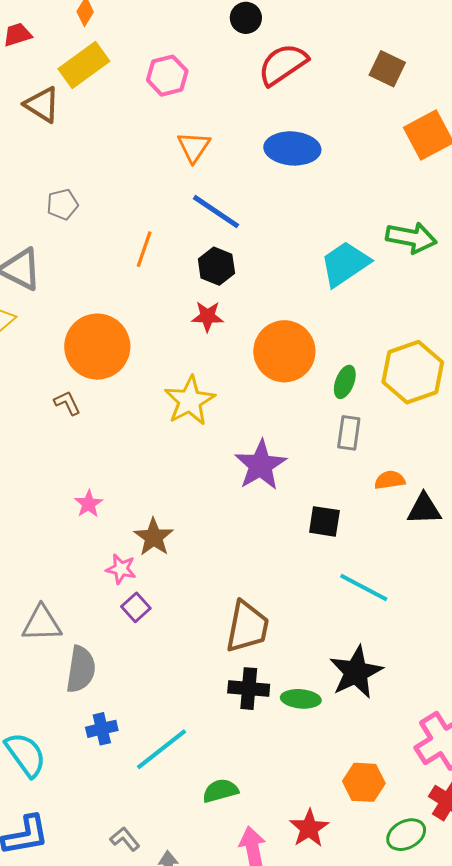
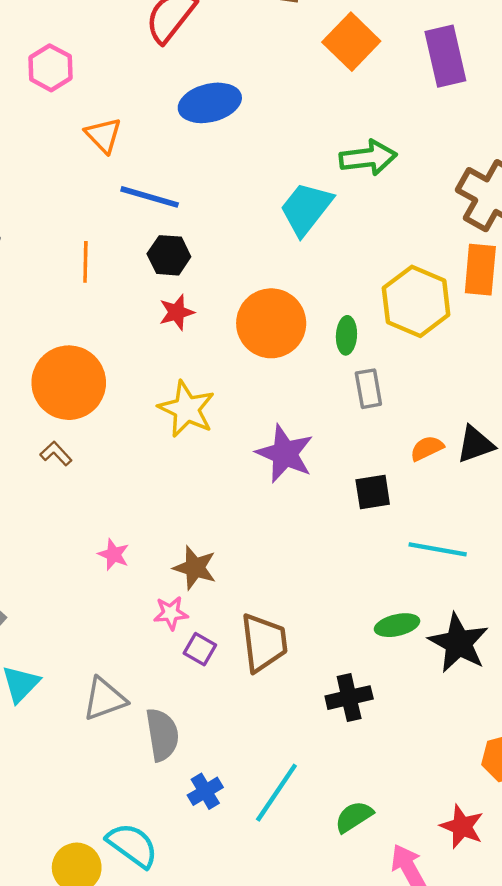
orange semicircle: (390, 480) -> (427, 448), moved
brown trapezoid: (247, 627) -> (264, 643), moved
green ellipse: (301, 699) -> (397, 625), moved

